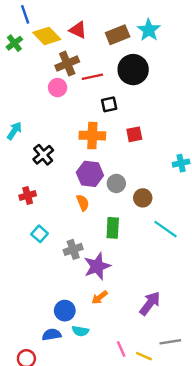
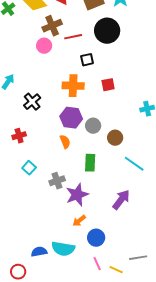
purple arrow: (150, 303) -> (121, 200), moved
blue circle: (65, 311) -> (96, 238), moved
cyan semicircle: (80, 331) -> (63, 249), size x1.6

